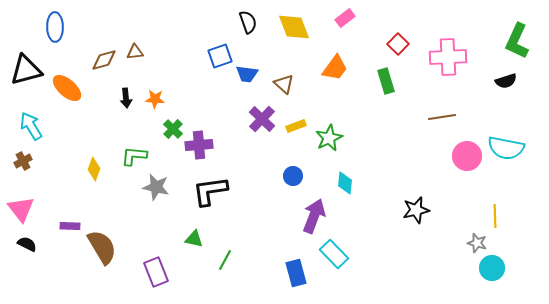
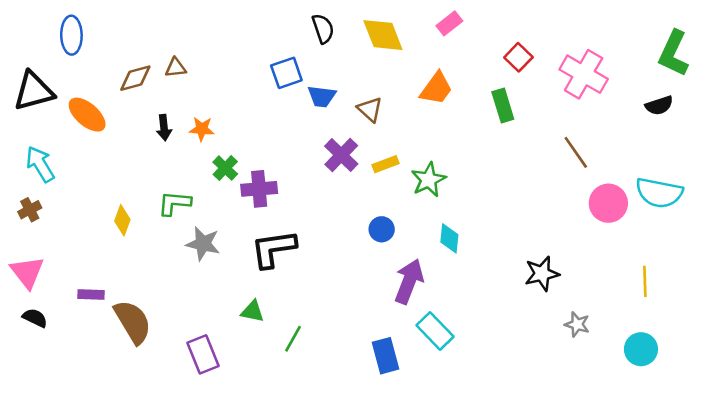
pink cross: (448, 57) -> (584, 74), turned 33
brown line: (442, 117) -> (576, 152), turned 64
gray star: (477, 243) -> (577, 324), moved

